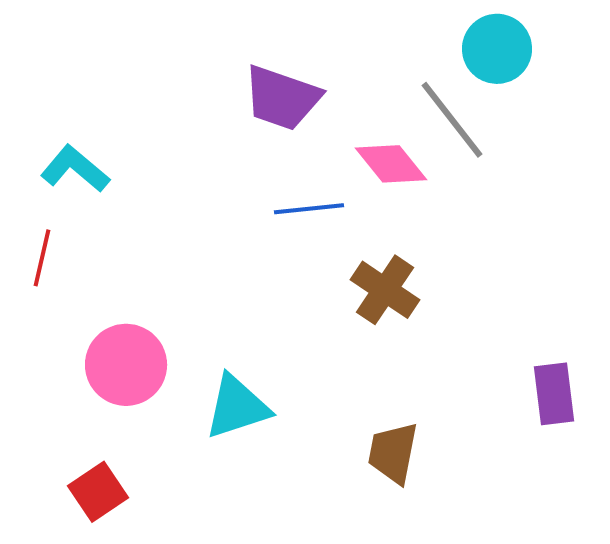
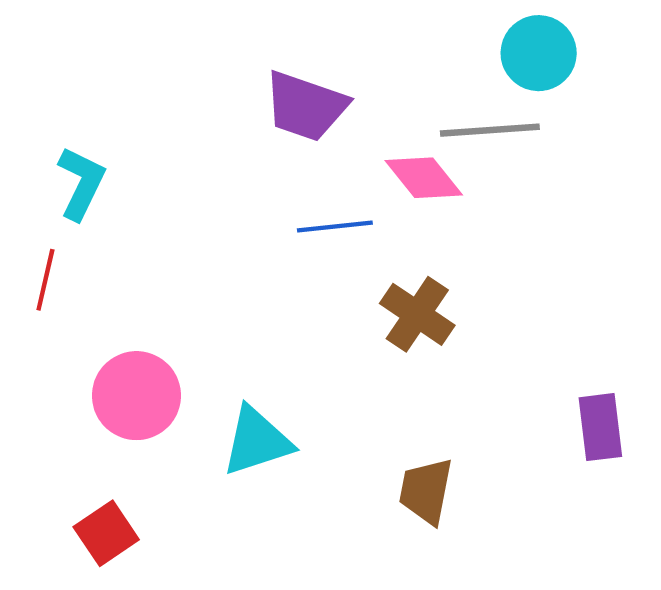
gray line: (452, 120) -> (490, 130), turned -56
cyan L-shape: (75, 169) -> (81, 183), turned 76

